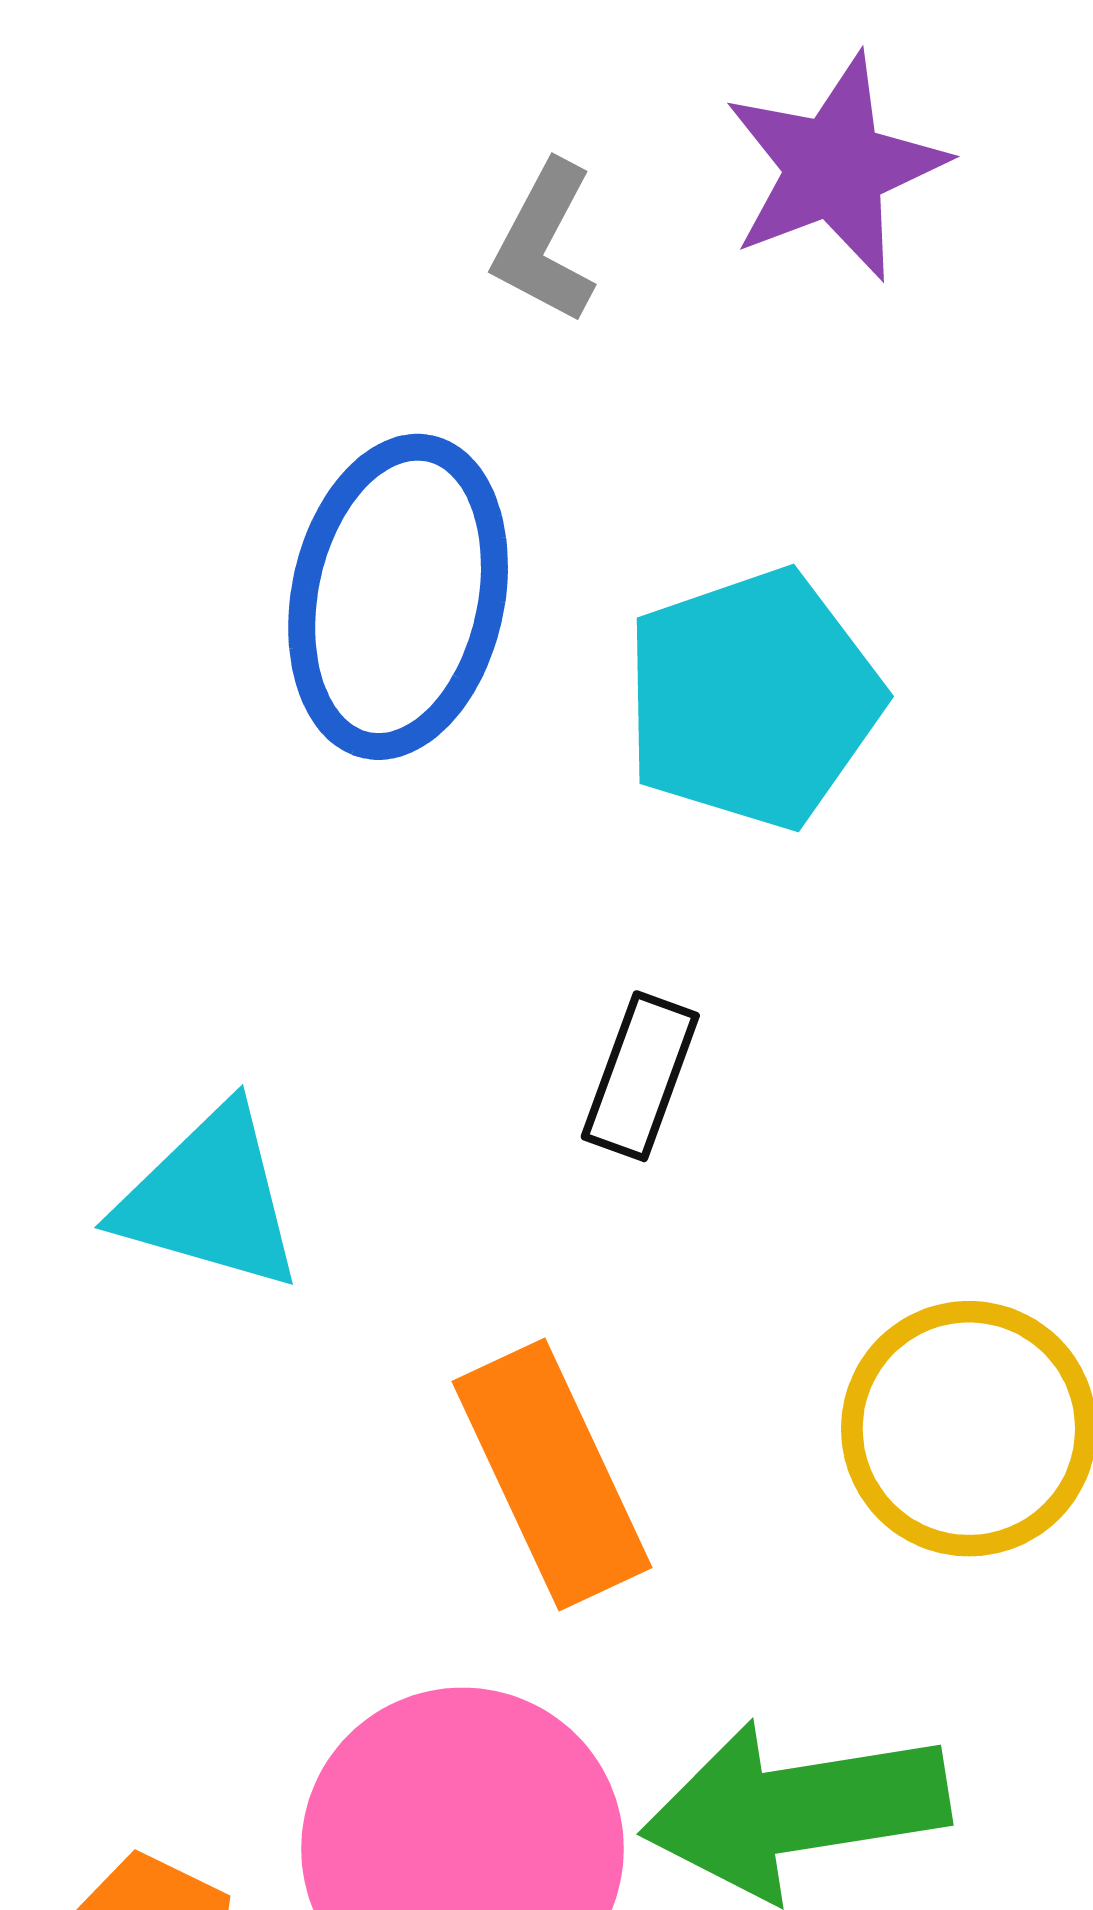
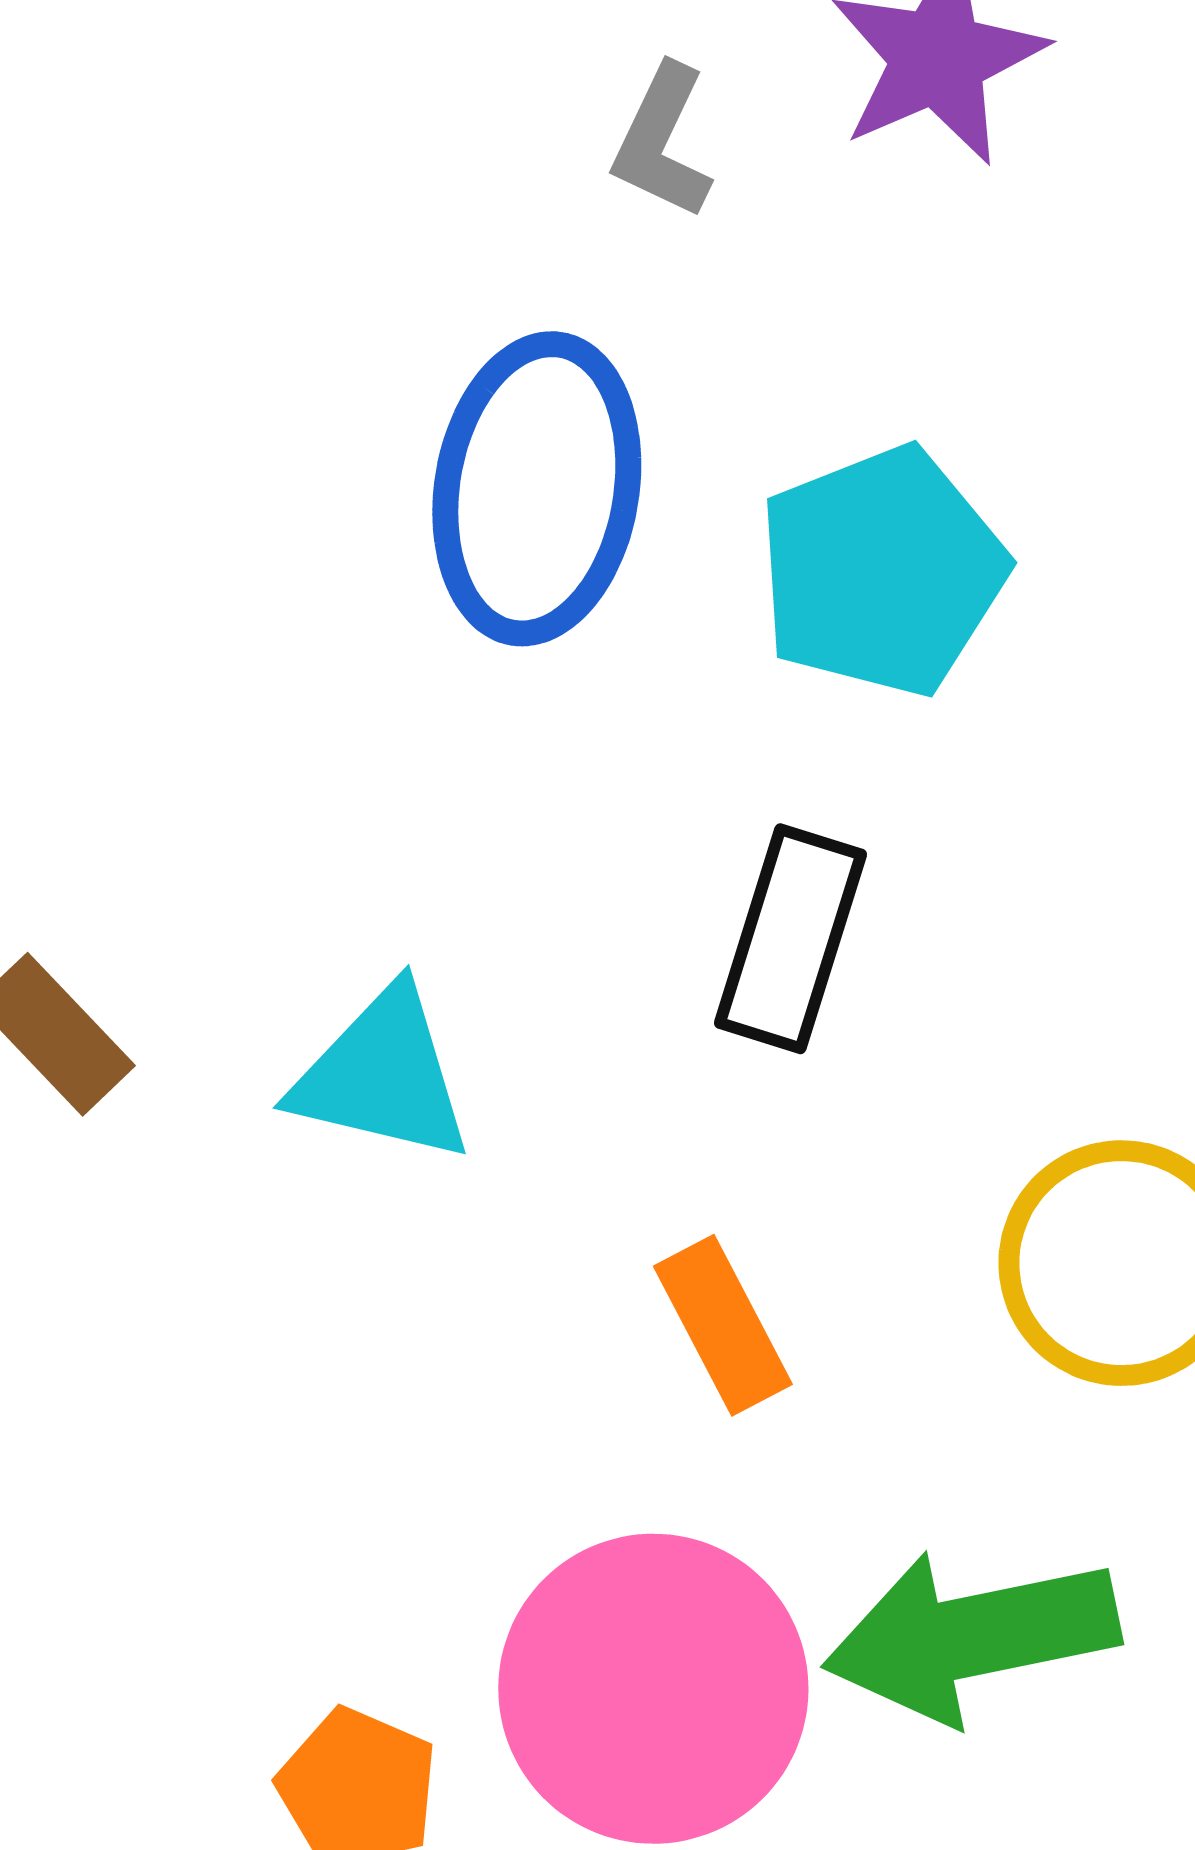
black rectangle: (640, 1076) -> (790, 939), size x1.4
orange rectangle: (552, 1474) -> (723, 1325), size x0.7

